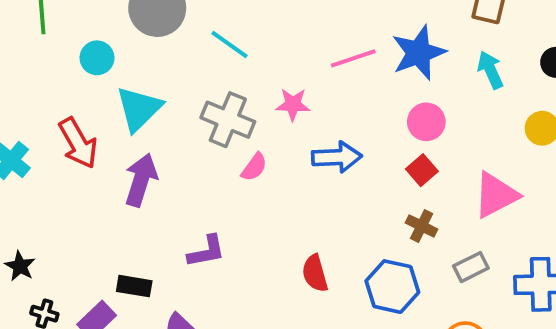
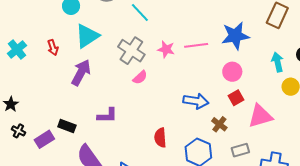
pink line: (353, 58) -> (196, 45), moved
cyan arrow: (490, 70) -> (278, 62), moved
red arrow: (78, 143) -> (53, 47), size x0.6
blue arrow: (337, 157) -> (196, 101), moved
red square: (422, 170) -> (236, 98), moved

